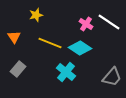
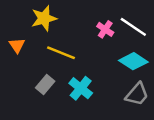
yellow star: (36, 15) -> (44, 18), size x1.5
cyan diamond: (80, 48) -> (133, 61), moved
gray rectangle: (18, 69) -> (45, 84), moved

